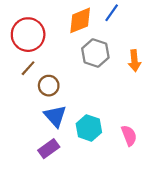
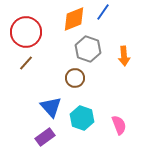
brown circle: (49, 86) -> (75, 78), moved

